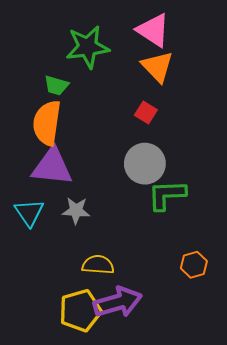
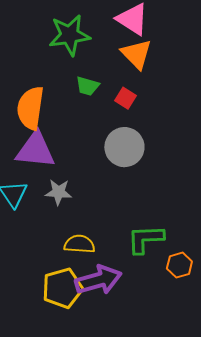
green trapezoid: (56, 85) -> (87, 86), moved
green L-shape: (167, 195) -> (145, 239), moved
orange hexagon: (194, 265) -> (179, 265), moved

